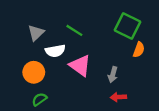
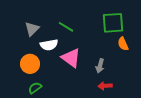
green square: (127, 26) -> (113, 23), turned -30
orange semicircle: (139, 50) -> (123, 44), turned 136

